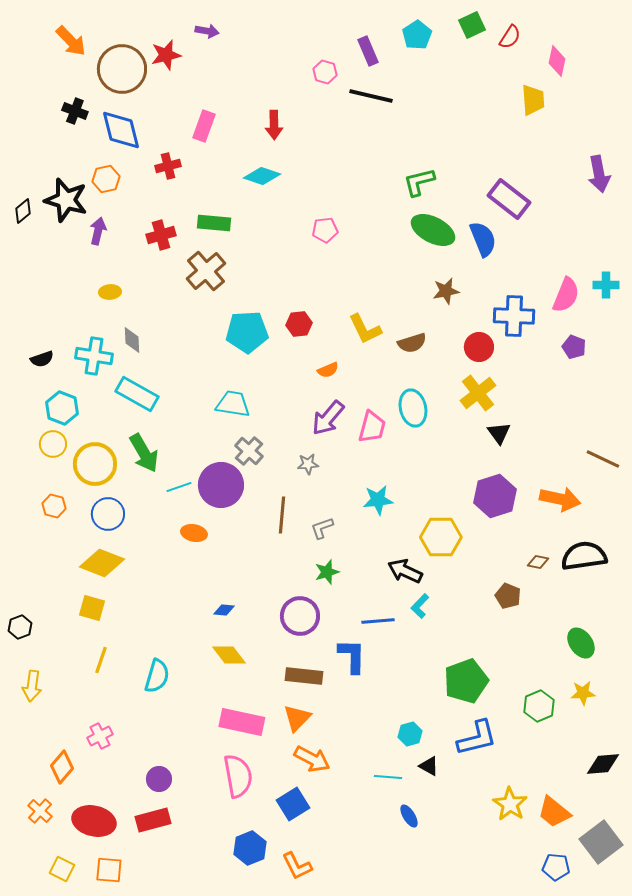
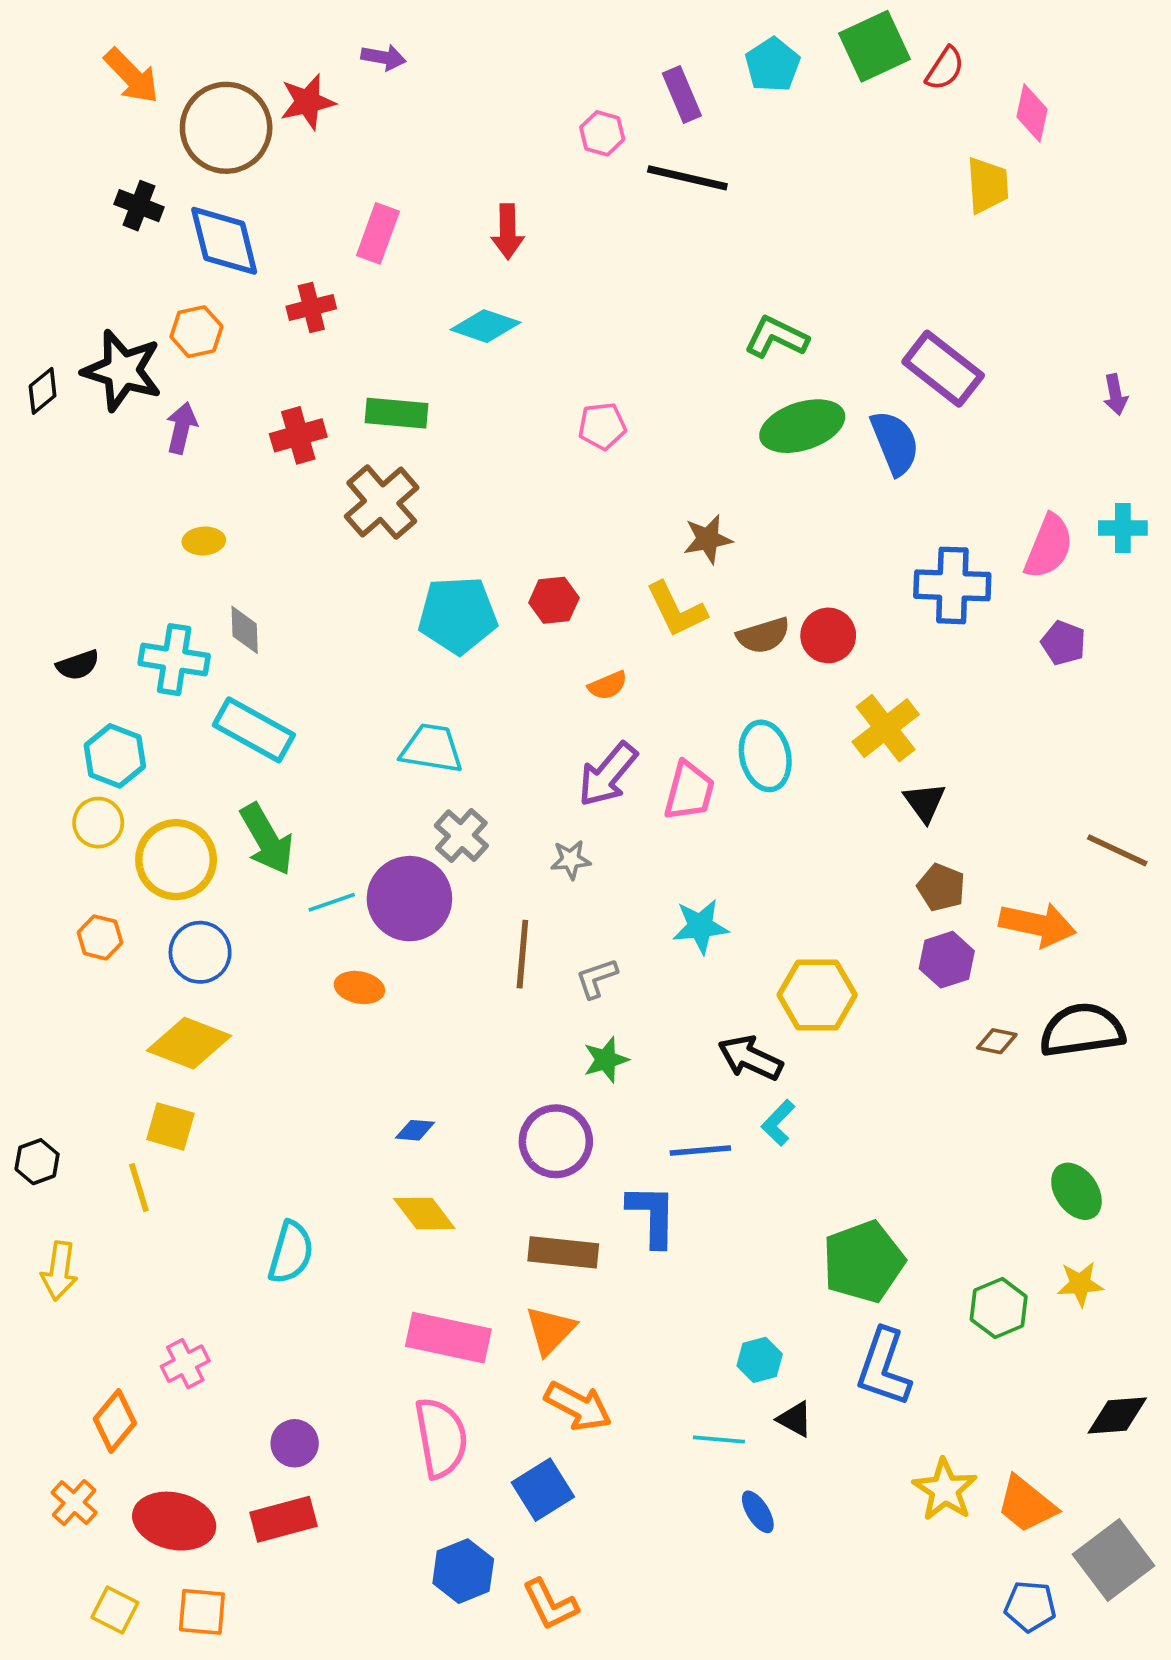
green square: (472, 25) -> (875, 46), size x1.4
purple arrow: (599, 174) -> (1115, 395), moved, size x0.6
green L-shape: (419, 182) -> (776, 337), turned 40
green ellipse: (433, 230) -> (802, 426), turned -45
brown star: (446, 291) -> (708, 539), moved
red circle: (479, 347) -> (828, 635), moved
purple hexagon: (495, 496) -> (947, 960), moved, size x0.7
brown pentagon: (508, 596) -> (941, 887), moved
yellow line: (101, 660) -> (139, 1188), moved, turned -36
blue L-shape: (477, 738) -> (884, 1367), turned 123

